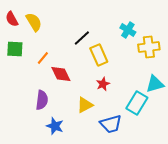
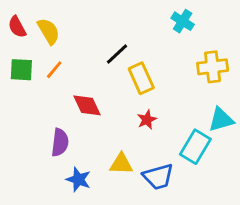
cyan cross: (128, 30) -> (183, 21), moved
orange line: (43, 58) -> (54, 70), moved
yellow triangle: (85, 105) -> (121, 164), moved, turned 30

